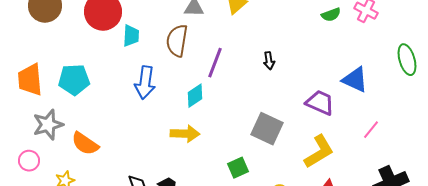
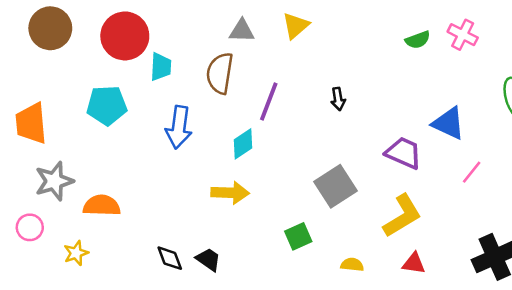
cyan pentagon: (74, 80) -> (107, 105), moved
gray square: (267, 129) -> (335, 186), turned 32
pink line: (371, 130) -> (472, 172), moved
orange semicircle: (85, 144) -> (102, 206), turned 148

